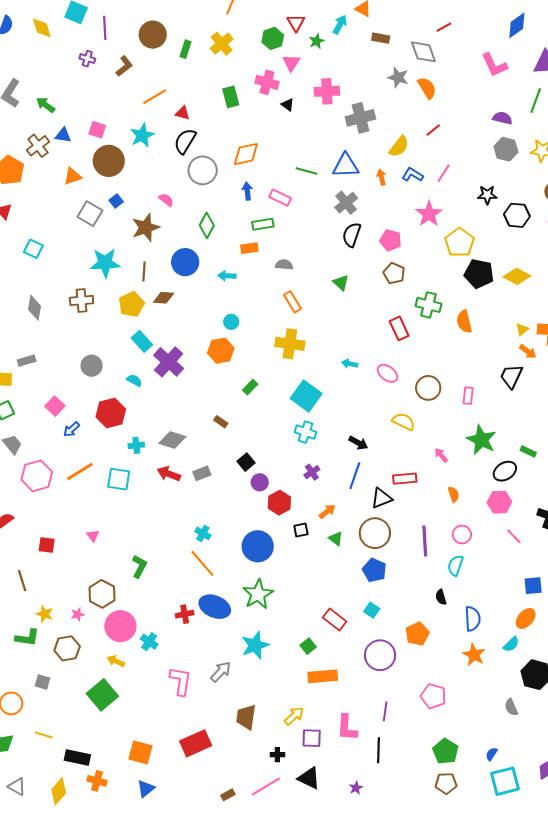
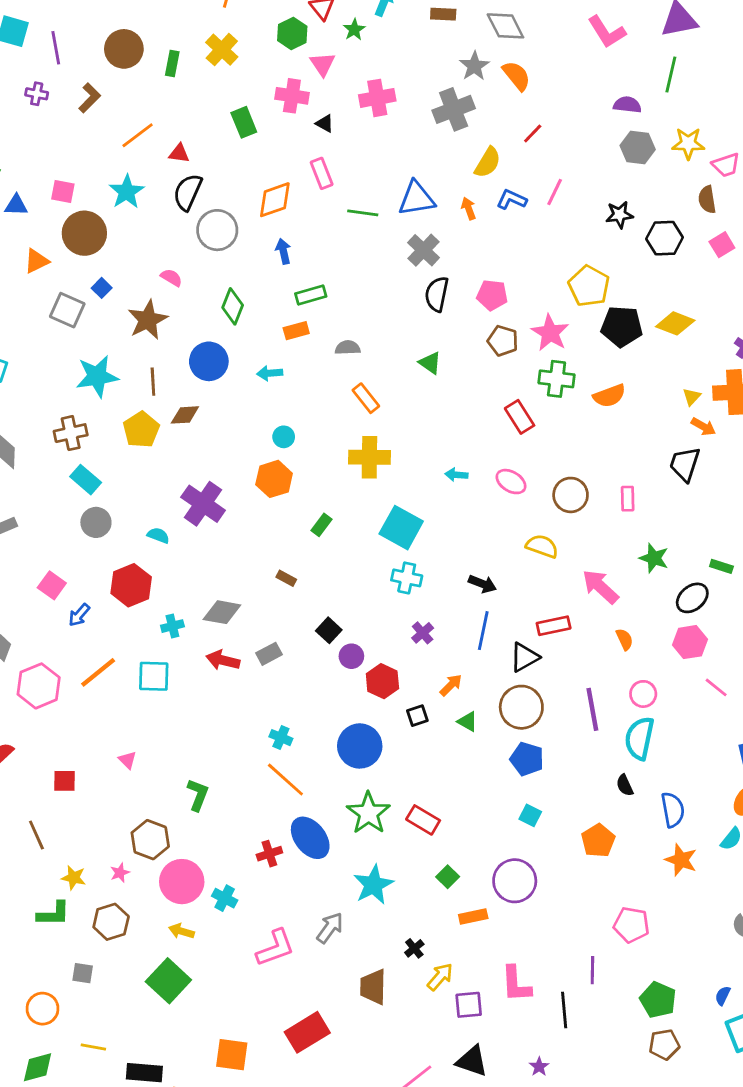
gray star: (398, 77) -> (474, 66), turned 30
gray cross: (360, 118) -> (454, 109), moved
pink rectangle: (280, 198) -> (322, 173), moved, turned 50
pink star: (429, 214) -> (550, 333), moved
orange semicircle: (464, 322) -> (609, 396), turned -90
cyan rectangle: (142, 341) -> (86, 480), moved
green star: (481, 440) -> (654, 558), size x0.7
pink arrow: (441, 455) -> (600, 587), size x1.8
cyan semicircle: (455, 565) -> (639, 738), size x1.4
blue ellipse: (215, 607) -> (310, 838), turned 36
red rectangle: (335, 620) -> (423, 820), moved
purple circle: (380, 655) -> (515, 881), moved
orange rectangle: (323, 676) -> (473, 916), size x0.7
pink L-shape: (181, 681) -> (275, 948), turned 68
purple line: (385, 711) -> (592, 970), moved
black cross: (277, 755) -> (414, 948), moved, turned -32

